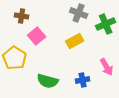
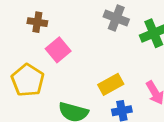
yellow rectangle: (75, 41) -> (111, 84), moved

